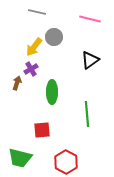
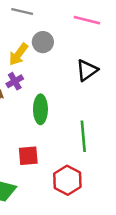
red hexagon: (66, 162) -> (67, 180), moved

